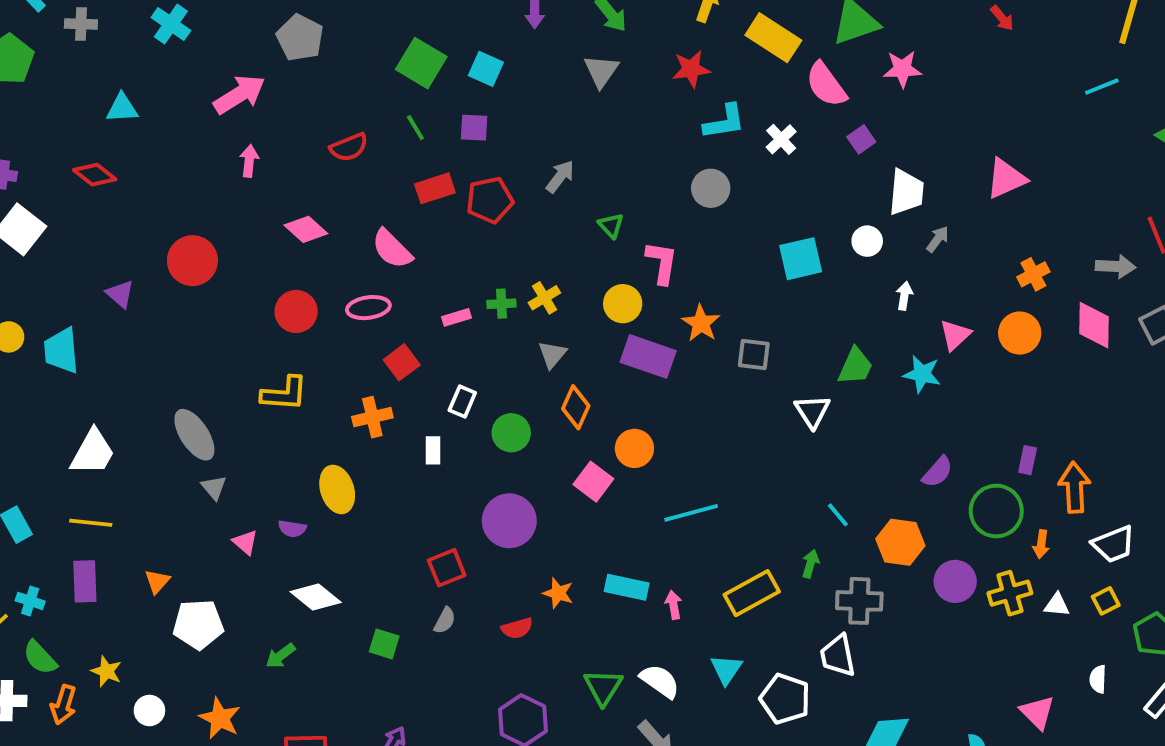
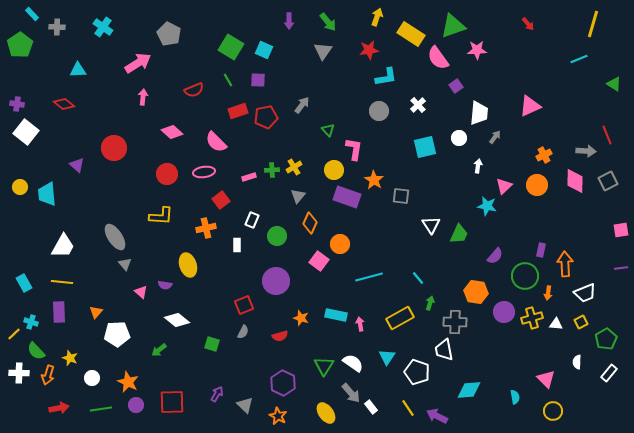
white cross: (781, 139) -> (418, 105), moved
green trapezoid: (855, 366) -> (459, 234), moved
cyan line: (838, 515) -> (418, 278), moved

